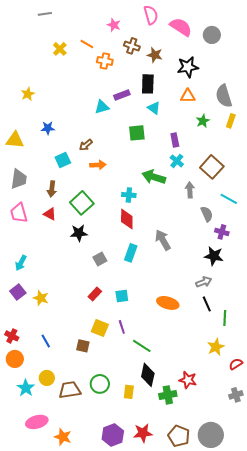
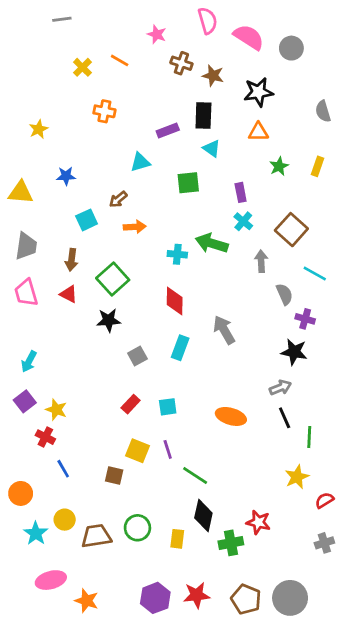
orange cross: (105, 61) -> (104, 111), moved
gray semicircle: (224, 96) -> (323, 111), moved, size x0.7
cyan triangle: (102, 107) -> (140, 162), moved
cyan cross: (129, 195) -> (177, 254), moved
red cross: (12, 336) -> (45, 437), moved

